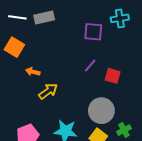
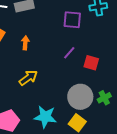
orange arrow: (33, 72) -> (25, 43), moved, turned 80
green cross: (124, 130) -> (104, 98), moved

